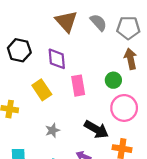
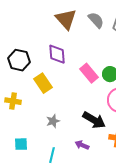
black hexagon: (19, 50) -> (19, 60), moved
pink rectangle: (78, 86) -> (89, 73), moved, turned -30

